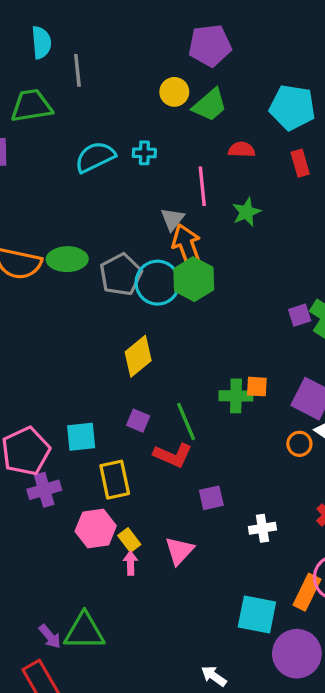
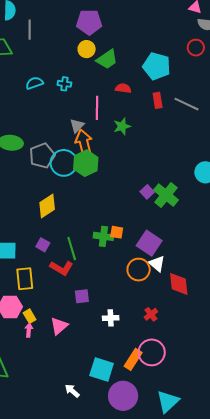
purple pentagon: (210, 46) -> (89, 22), moved
cyan semicircle: (95, 157) -> (34, 83), size x0.7
purple square: (300, 315) -> (147, 192), turned -32
orange circle: (299, 444) -> (139, 270), size x1.5
white arrow: (214, 676) -> (72, 391), moved

